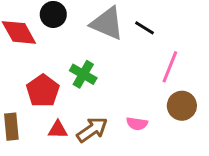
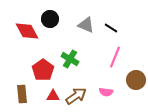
gray triangle: (107, 23) -> (86, 25), size x0.7
pink line: (170, 67) -> (115, 57), moved

